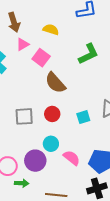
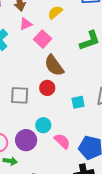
yellow semicircle: (51, 30) -> (55, 12), turned -63
red circle: (52, 114) -> (47, 88), moved

